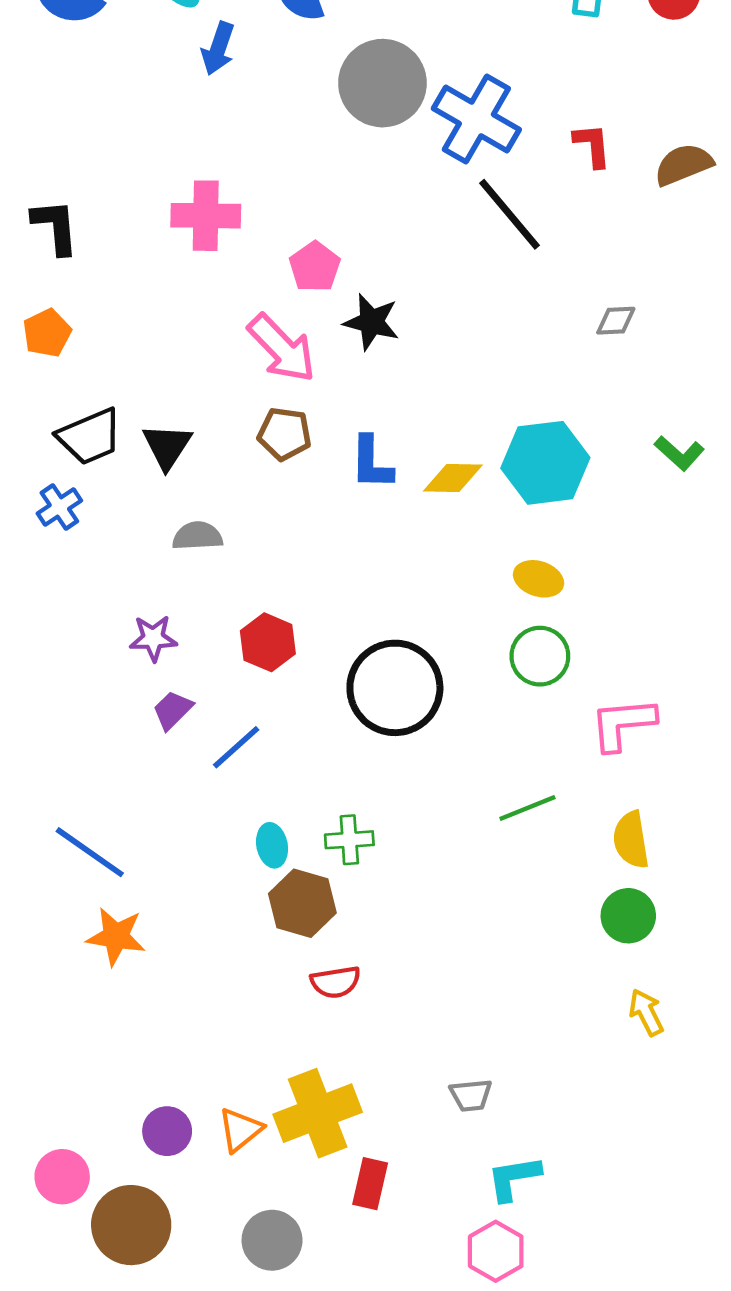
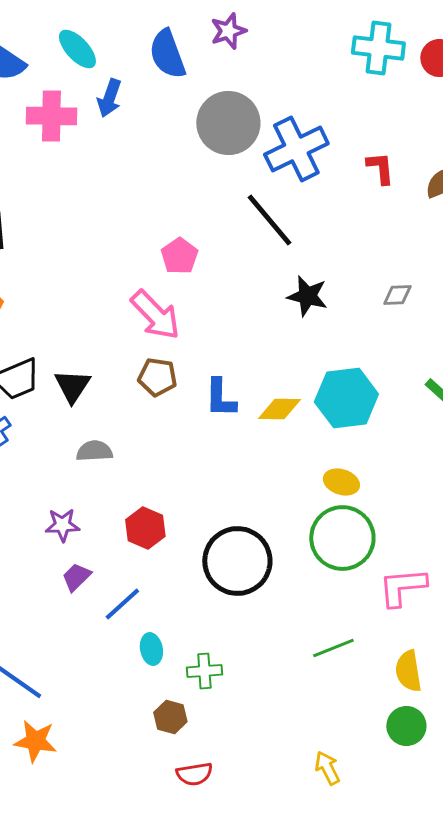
blue cross: (476, 119) -> (296, 149), turned 34
black line: (510, 214) -> (269, 220), moved
pink cross: (206, 216) -> (51, 116), moved
black star: (371, 322) -> (307, 296), moved
green circle: (540, 656) -> (342, 538), size x1.5
cyan ellipse: (272, 845) -> (151, 649), moved
brown hexagon: (302, 903) -> (170, 717), size x0.7
yellow arrow: (646, 1012) -> (327, 768), moved

